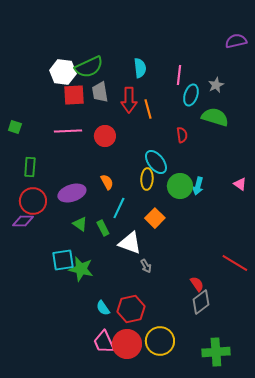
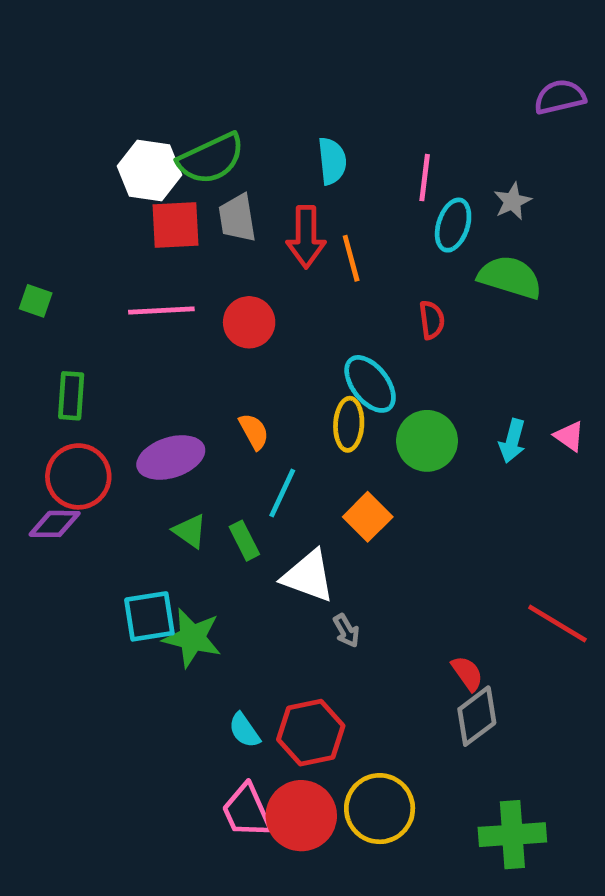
cyan arrow: (198, 186) -> (512, 441), moved

